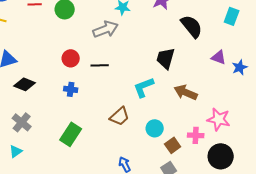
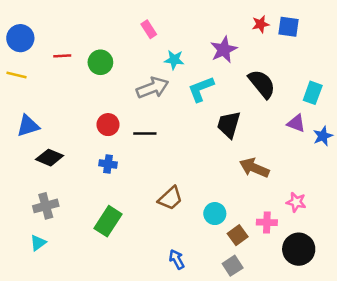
cyan rectangle: (232, 16) -> (313, 93), moved
cyan L-shape: (144, 87) -> (201, 89), moved
pink star: (219, 119) -> (296, 202), size x0.7
gray cross: (22, 122) -> (46, 206), turned 36

